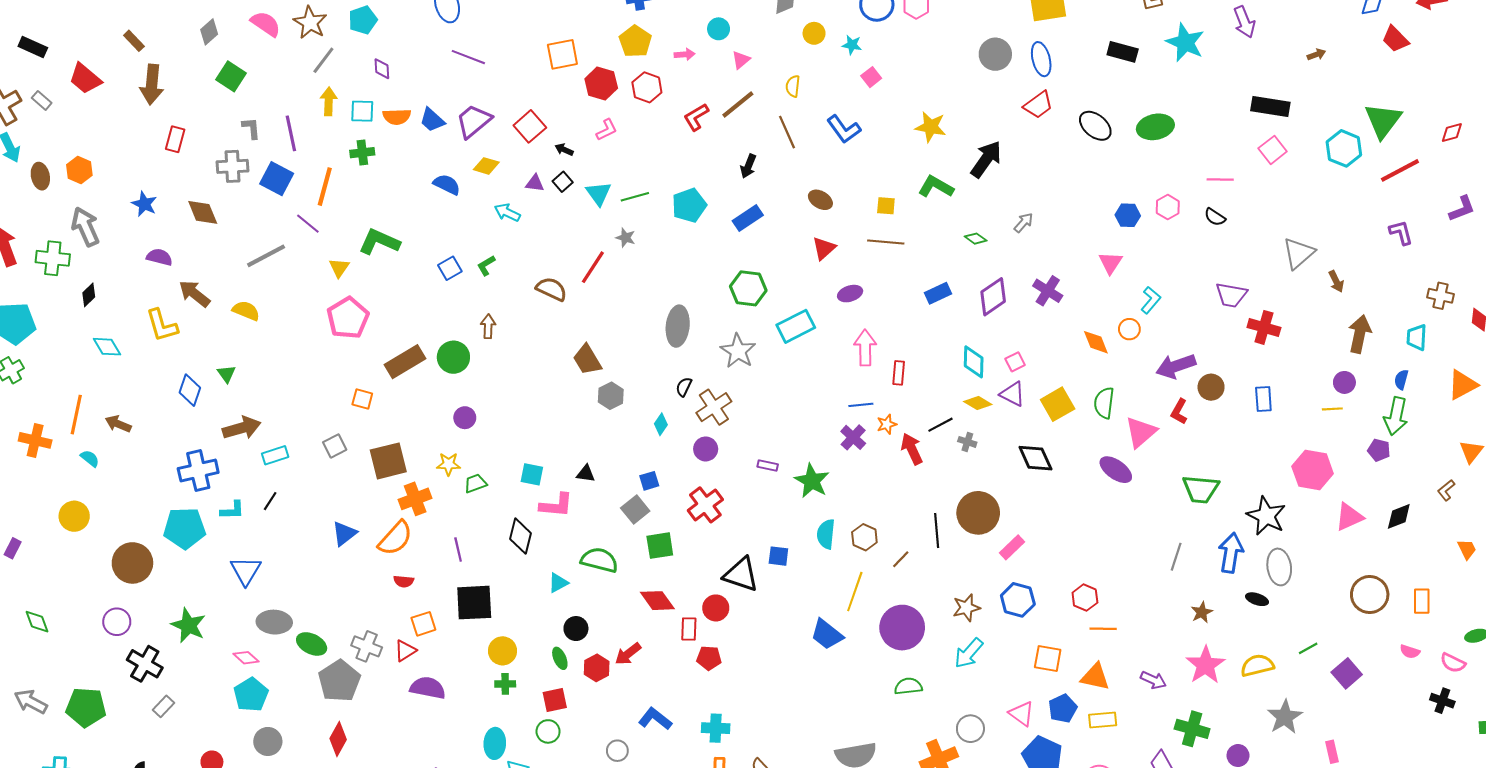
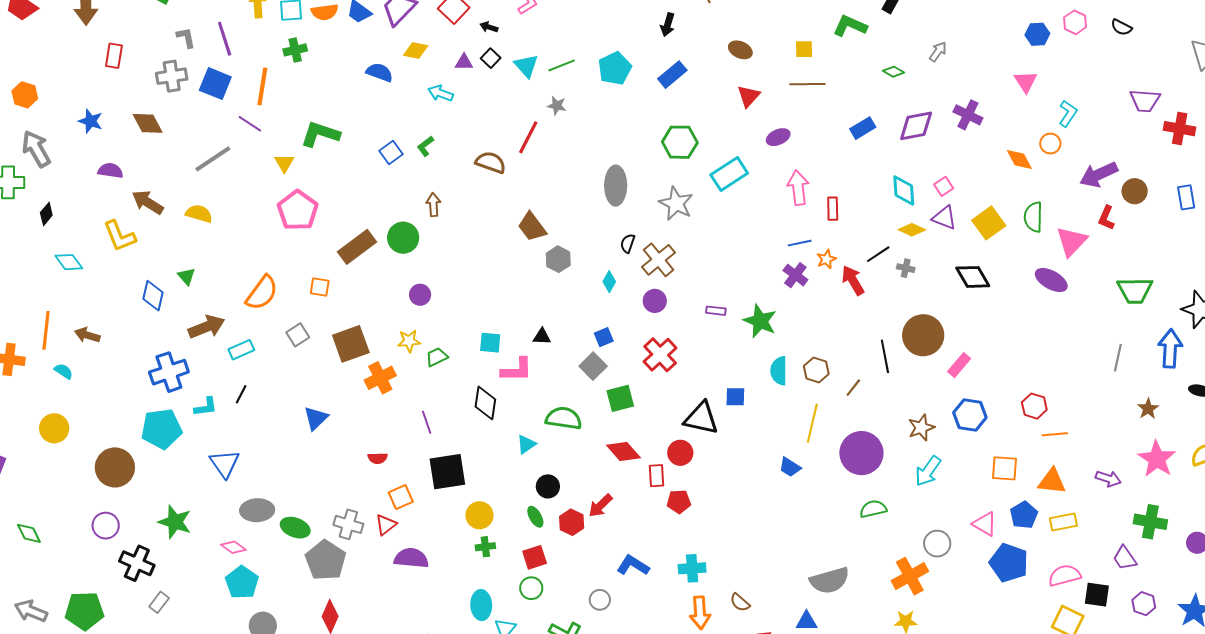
purple diamond: (993, 297) -> (916, 126), turned 30
orange semicircle: (395, 538) -> (262, 293), moved
blue trapezoid: (827, 634) -> (790, 467), size x0.7

